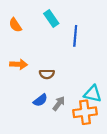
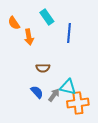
orange arrow: (19, 64) -> (29, 37), moved, turned 77
cyan triangle: (93, 94) -> (68, 87), moved
blue semicircle: (40, 100) -> (37, 92), turned -96

